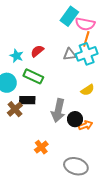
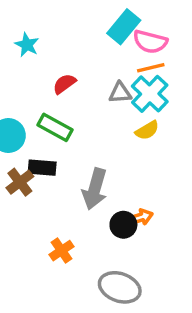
orange line: (86, 39) -> (151, 68), turned 56
cyan cross: (87, 54) -> (150, 94), turned -30
cyan star: (16, 56) -> (27, 45), moved
yellow semicircle: (88, 90) -> (147, 130), moved
black circle: (75, 119) -> (123, 225), moved

